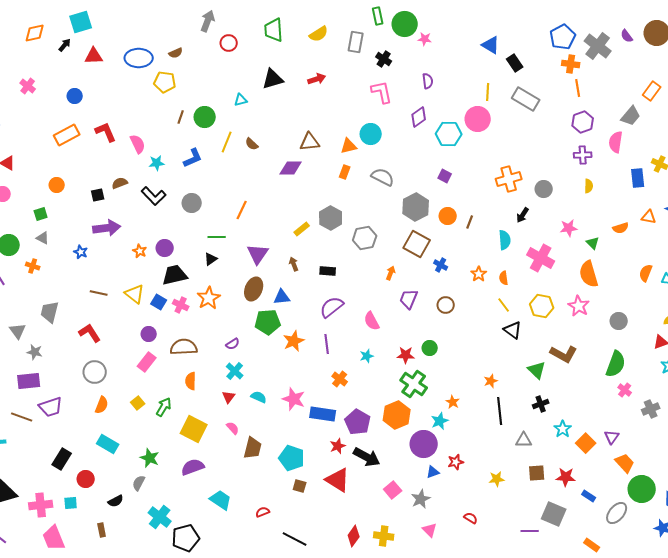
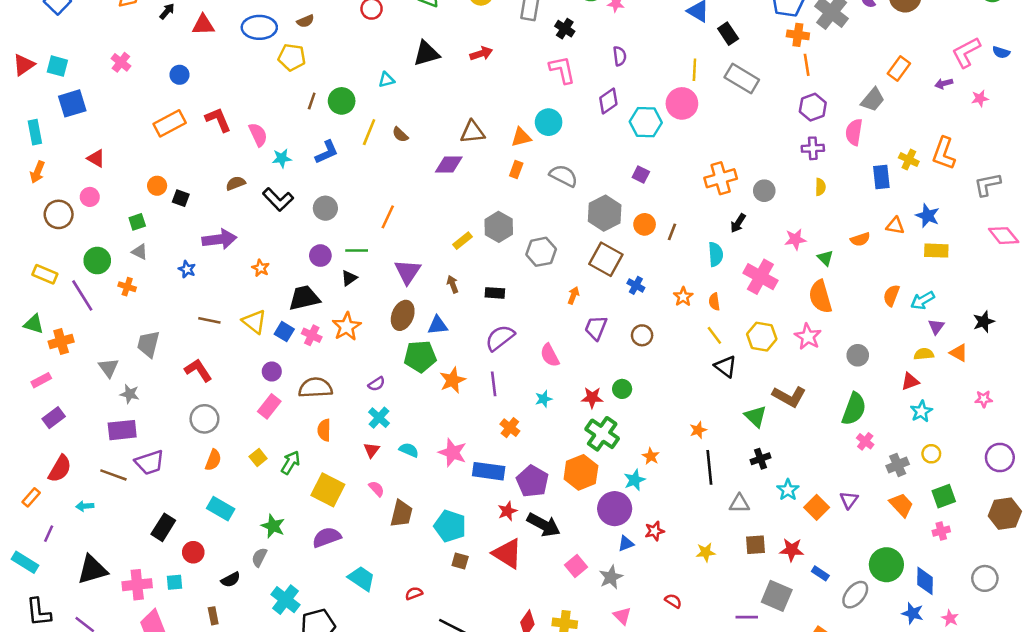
black square: (98, 195) -> (181, 198), moved, turned 32
purple circle: (165, 248) -> (320, 256), moved
orange trapezoid: (625, 463) -> (901, 505), moved

